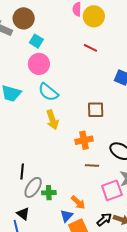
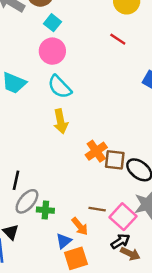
brown square: (96, 110) -> (115, 160), moved
orange cross: (84, 140) -> (96, 151), turned -30
brown line: (92, 166) -> (97, 209), moved
pink square: (112, 190) -> (123, 217), turned -35
black arrow: (104, 219) -> (120, 241), moved

